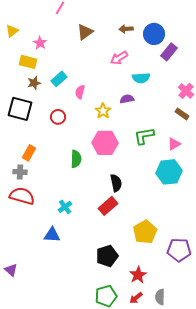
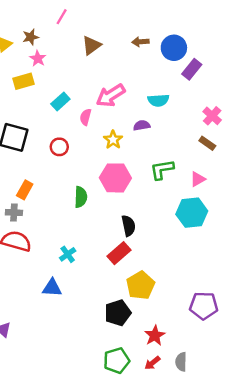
pink arrow: (119, 58) -> (111, 96), moved, size x1.4
yellow rectangle: (28, 62) -> (23, 81), turned -30
brown star: (34, 83) -> (31, 37), moved
yellow pentagon: (145, 232) -> (140, 285), moved

